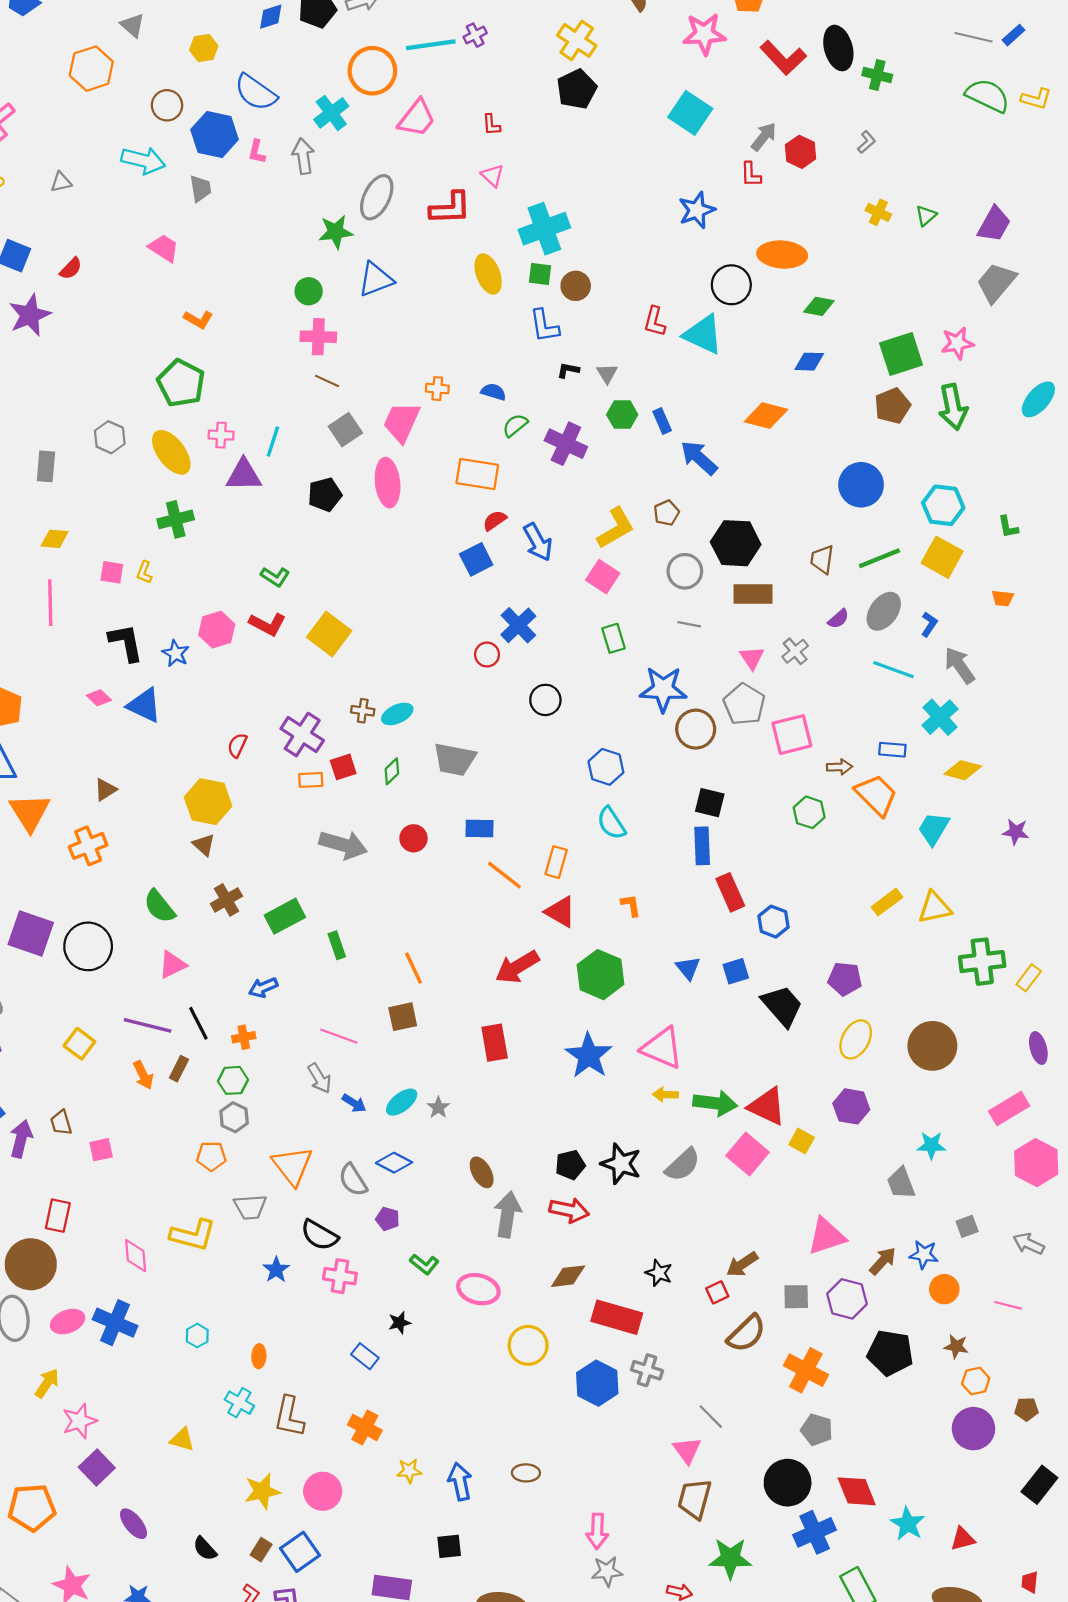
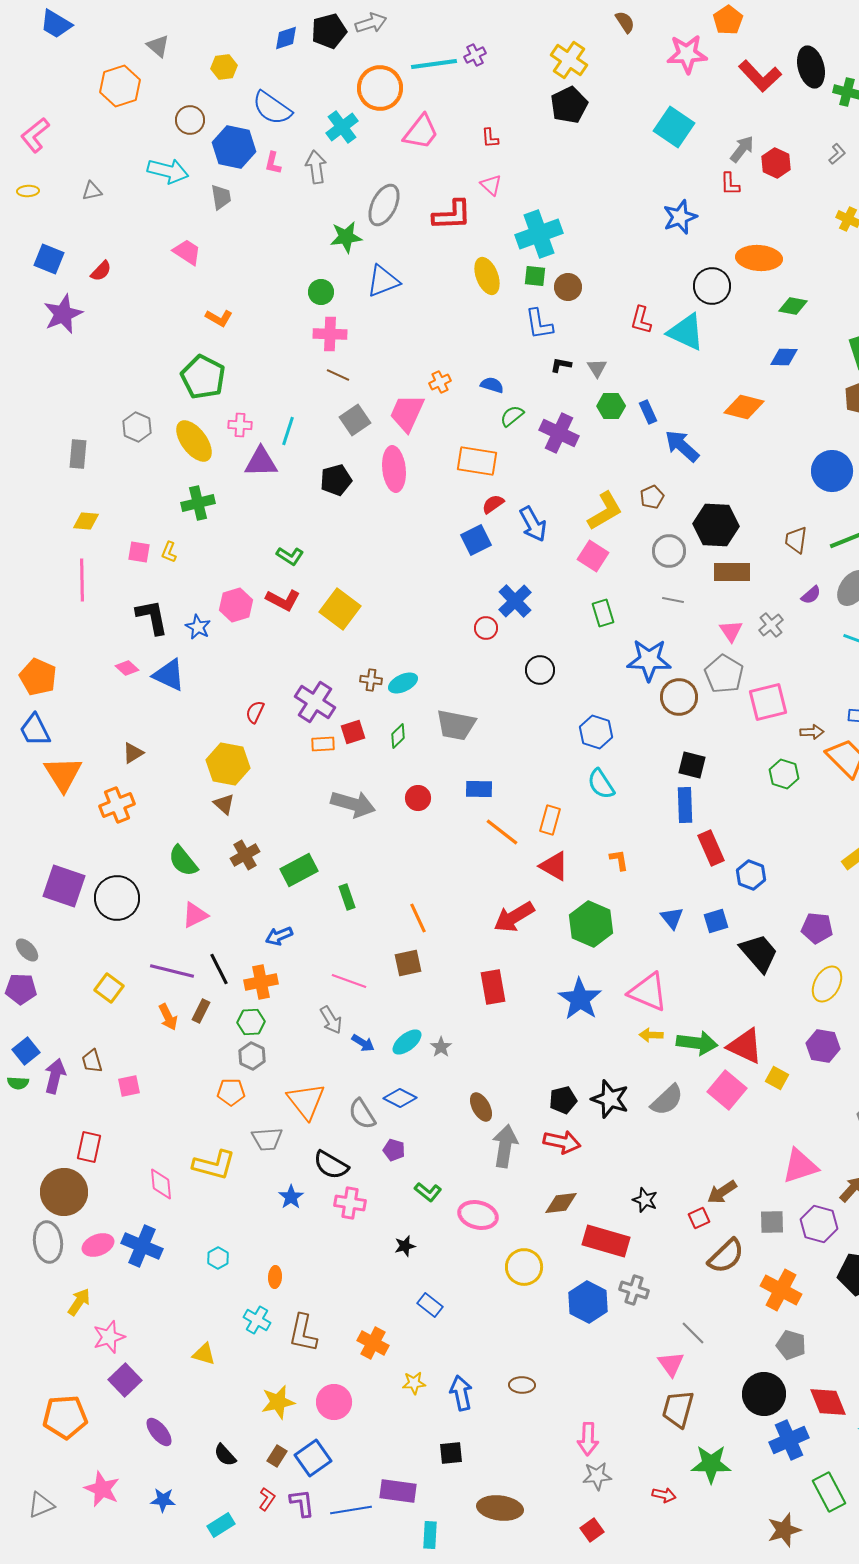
orange cross: (437, 389) -> (440, 382), turned -30
orange cross: (244, 1037) -> (261, 982), size x1.5
blue rectangle: (365, 1356) -> (430, 1305), moved

